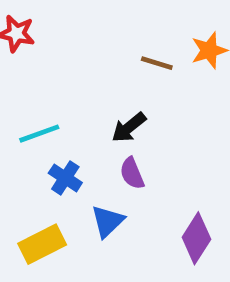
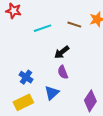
cyan line: (39, 134) -> (42, 28), moved
blue cross: (65, 178) -> (26, 77), moved

